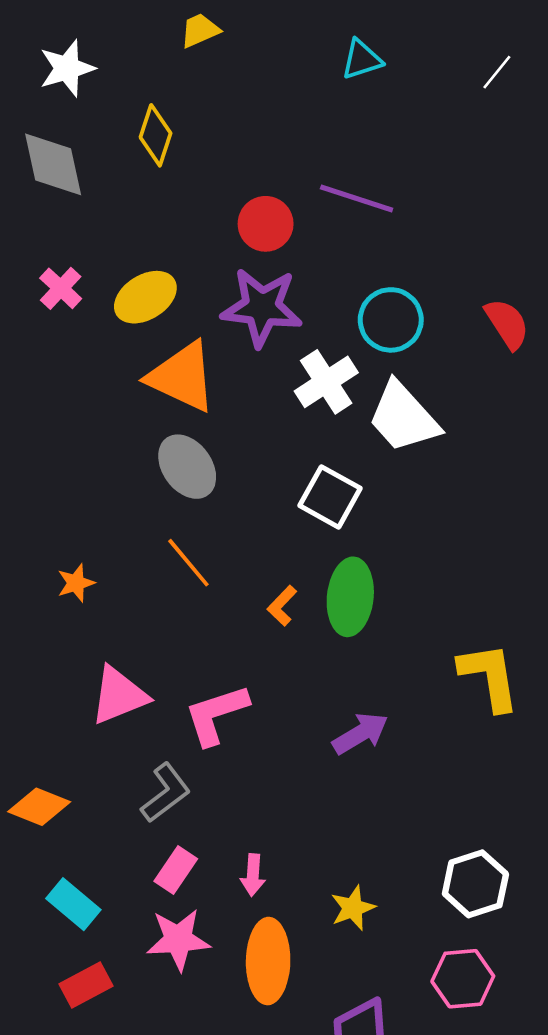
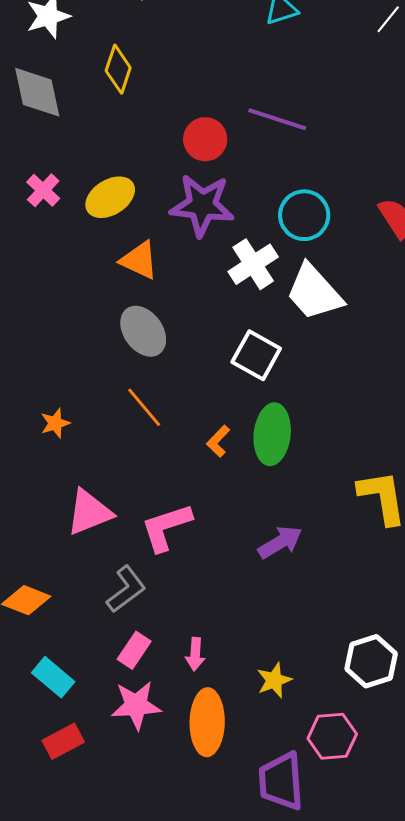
orange triangle: (182, 377) -> (139, 260), size x0.7
pink hexagon: (463, 979) -> (332, 736), moved

